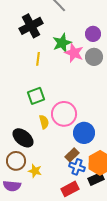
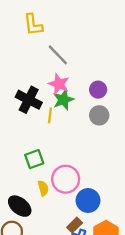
black cross: (31, 26) -> (29, 100), moved, turned -35
pink star: (74, 53) -> (59, 84), moved
yellow line: (38, 59) -> (50, 115), moved

